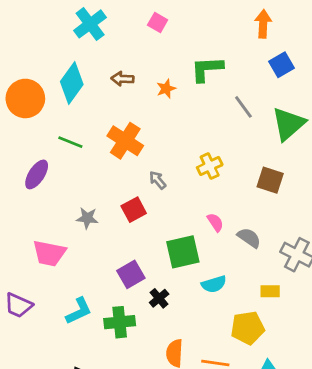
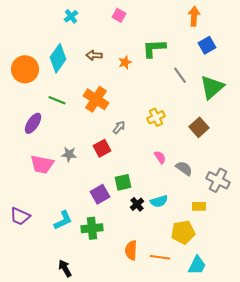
cyan cross: (90, 24) -> (71, 16), size x0.6
gray arrow: (158, 180) -> (119, 127), turned 80
brown square: (270, 180) -> (199, 127), turned 30
green square: (183, 252) -> (123, 182), moved, size x0.7
pink trapezoid: (49, 253) -> (42, 164), moved
black cross: (159, 298) -> (137, 204), moved

